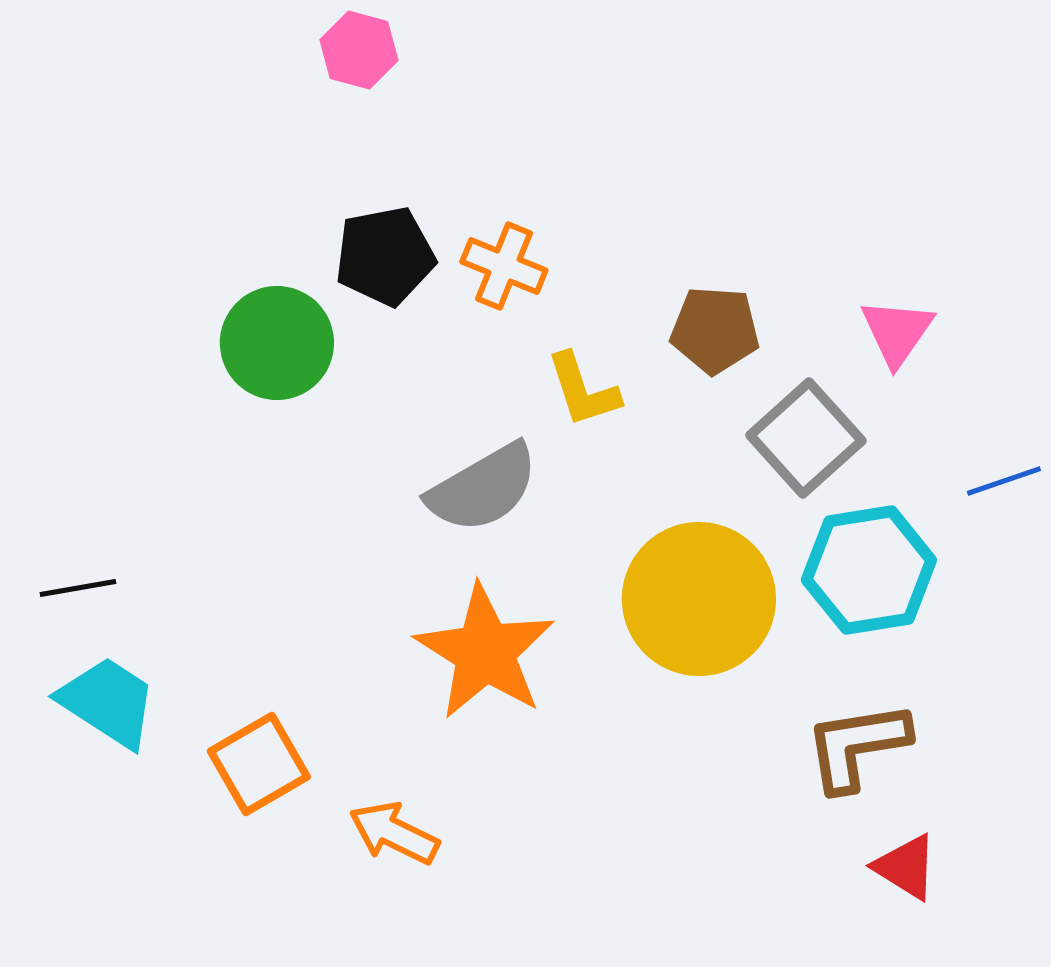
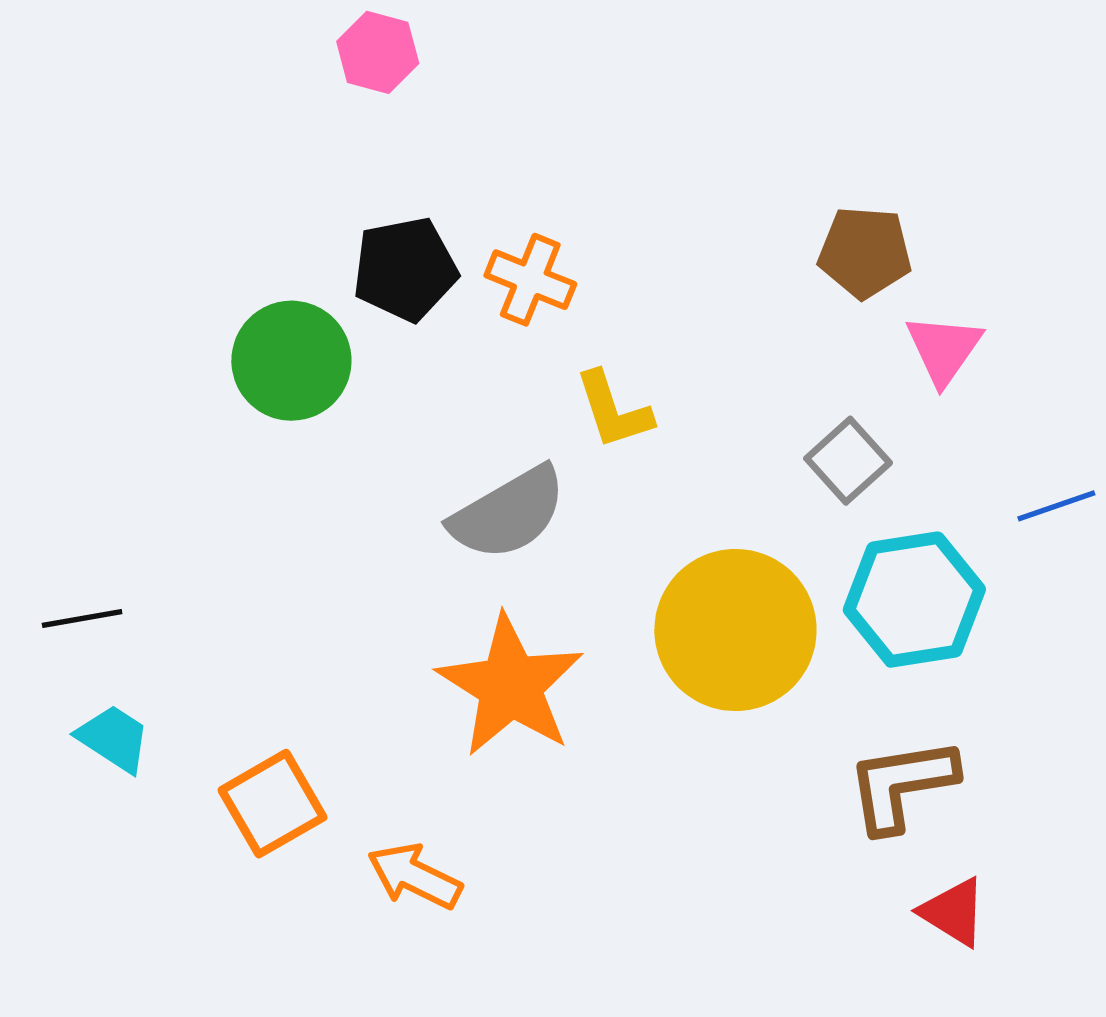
brown pentagon: (715, 330) -> (865, 252), moved
gray square: (806, 438) -> (848, 461), size x0.7
cyan trapezoid: (108, 702) -> (114, 738), size x0.7

